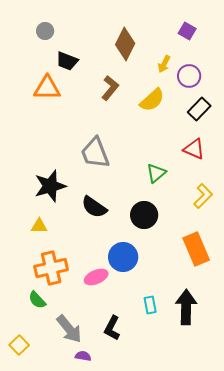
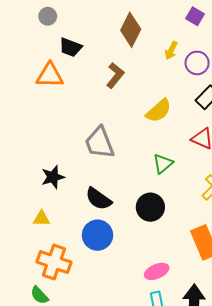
yellow semicircle: (152, 100) -> (159, 111), moved
black star: (50, 186) -> (53, 177), size x0.7
blue circle: (123, 257) -> (97, 235), moved
orange cross: (51, 268) -> (54, 262), turned 32
pink ellipse: (96, 277) -> (157, 271), moved

